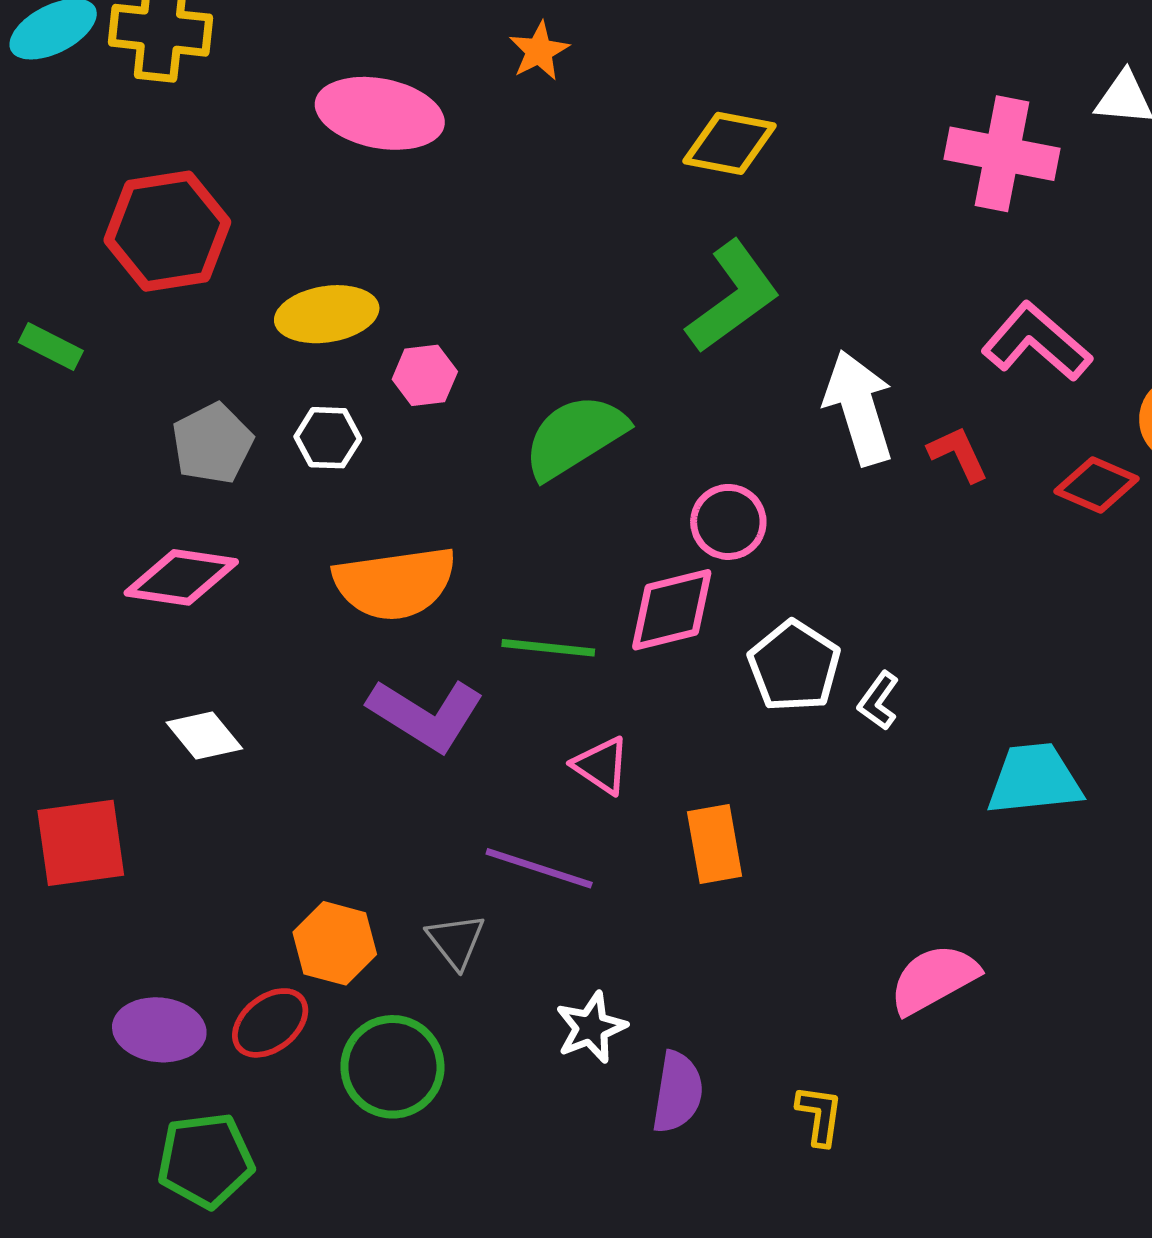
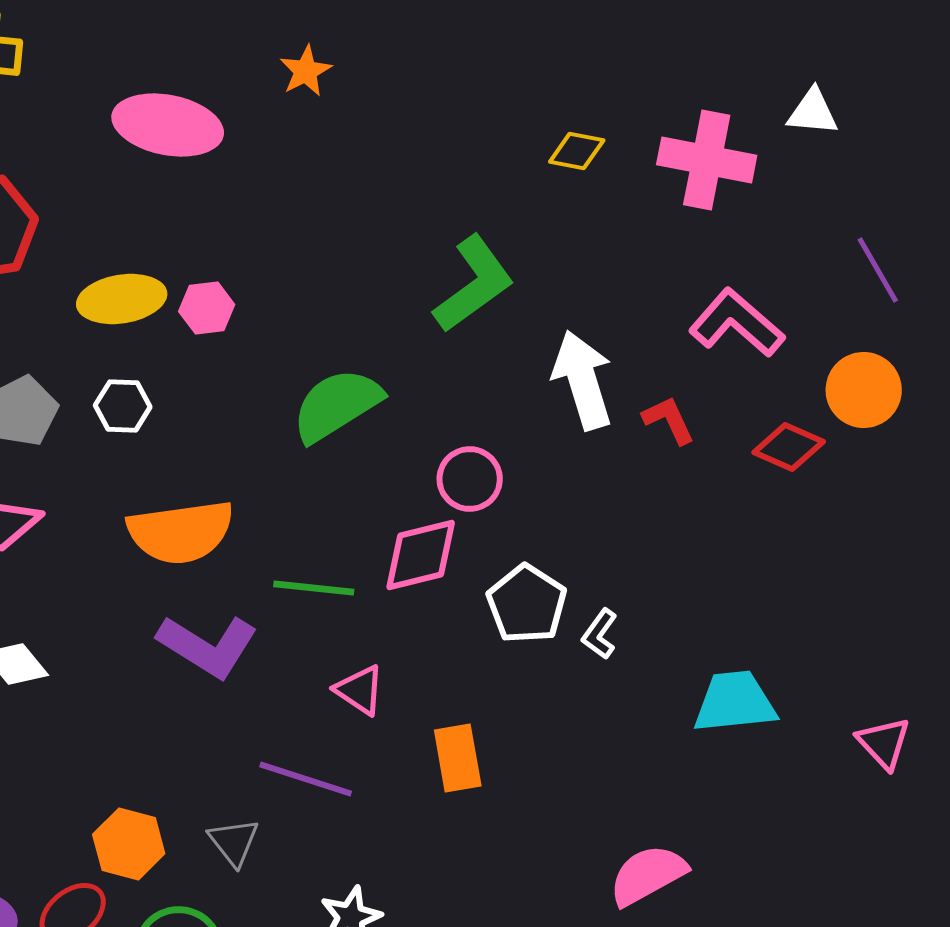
yellow diamond: (730, 143) -> (577, 151), moved, size x0.7
pink hexagon: (425, 375) -> (207, 308), moved

